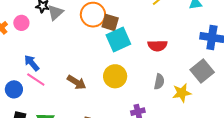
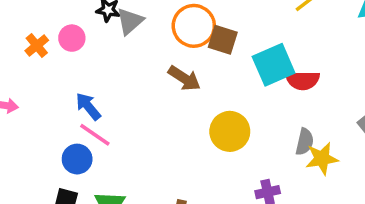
cyan square: (118, 40) -> (274, 65), moved
brown arrow: (77, 82) -> (184, 78), moved
blue circle: (14, 89) -> (77, 159), moved
yellow star: (182, 93) -> (322, 159), moved

